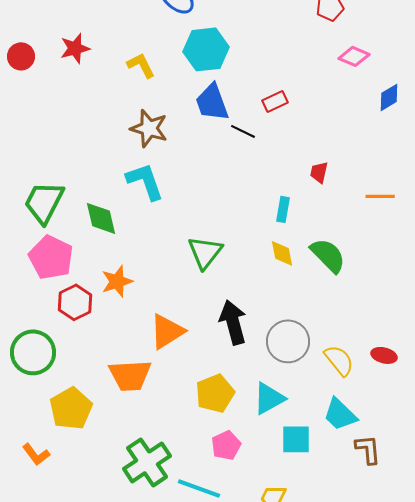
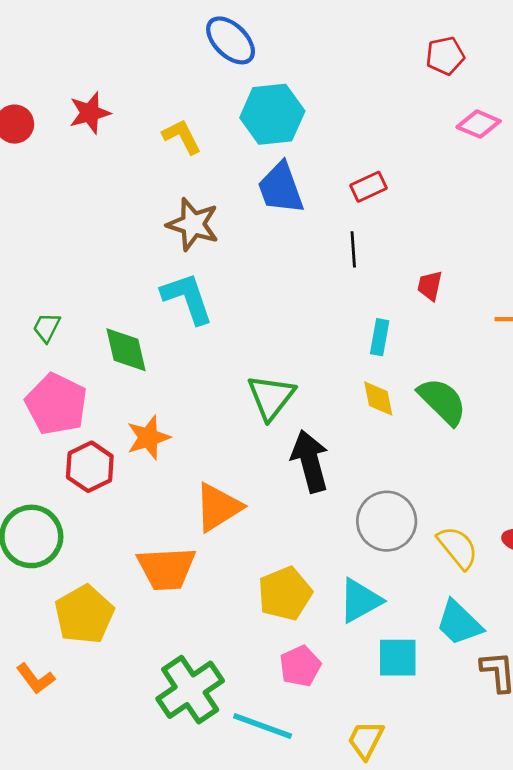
black line: (243, 131) -> (353, 249), moved, turned 60
green trapezoid: (44, 202) -> (47, 327), size x0.5
black arrow: (233, 322) -> (310, 461), moved

